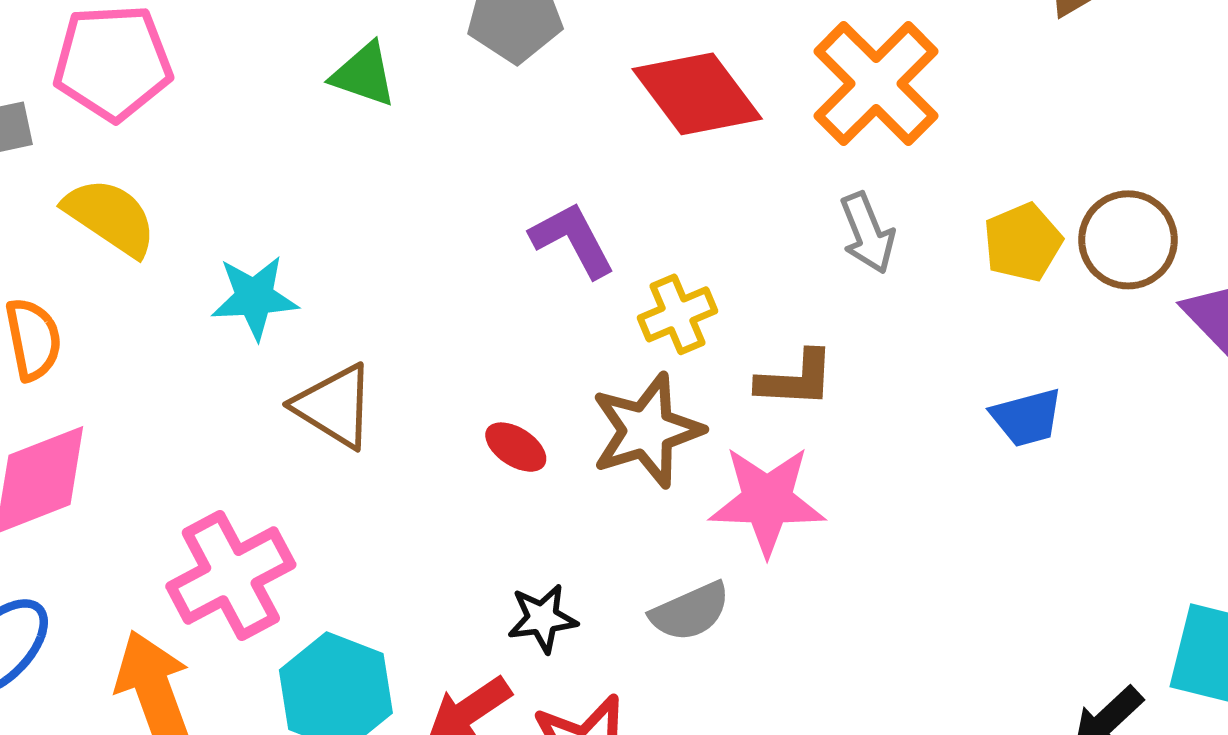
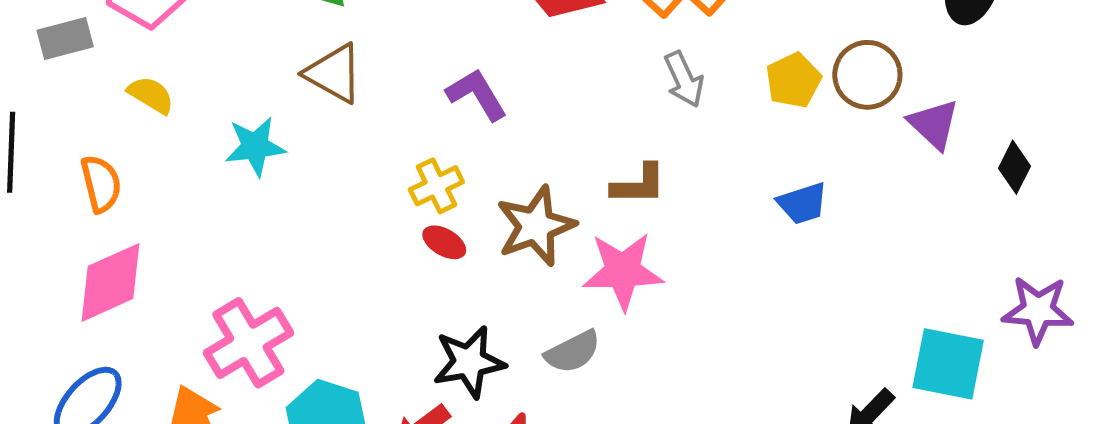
yellow semicircle: (110, 217) -> (151, 95), size x0.7
yellow cross: (678, 314) -> (436, 186), moved
brown triangle: (334, 406) -> (334, 73), moved
black star: (542, 618) -> (469, 362), size x1.5

